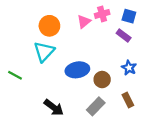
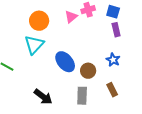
purple rectangle: (124, 35) -> (116, 30), moved, turned 40
blue ellipse: (77, 70) -> (65, 62), turned 60
gray rectangle: (96, 106) -> (82, 96), turned -42

